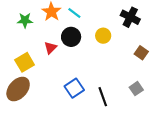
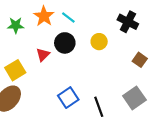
gray square: (136, 89) -> (134, 98), size x1.5

